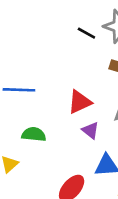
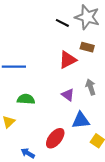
red triangle: (80, 102) -> (68, 60), moved

